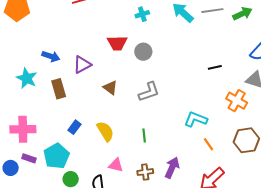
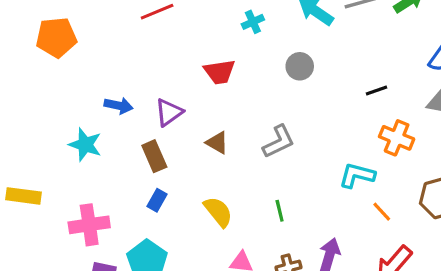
gray circle: (143, 52) -> (300, 66), moved
brown rectangle: (59, 89) -> (154, 156), moved
orange cross: (237, 101) -> (397, 138), moved
blue rectangle: (75, 127) -> (157, 200), moved

